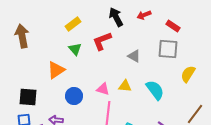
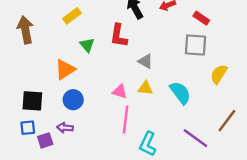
yellow rectangle: (73, 24) -> (72, 16), moved
red L-shape: (102, 41) -> (119, 36), turned -60
gray triangle: (134, 56) -> (145, 61), moved
blue circle: (74, 96) -> (73, 100), moved

